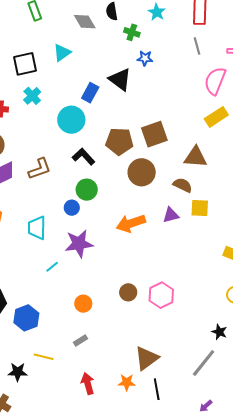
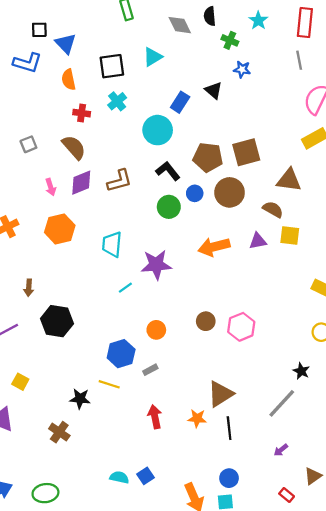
black triangle: (120, 79) -> (213, 90), size x0.7
blue circle: (72, 208) -> (195, 193), moved
blue hexagon: (26, 318) -> (121, 354), moved

